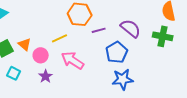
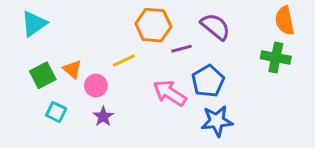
purple semicircle: (131, 28) -> (215, 27), moved
pink arrow: (73, 60) -> (170, 93), moved

